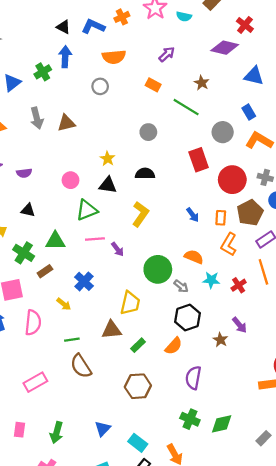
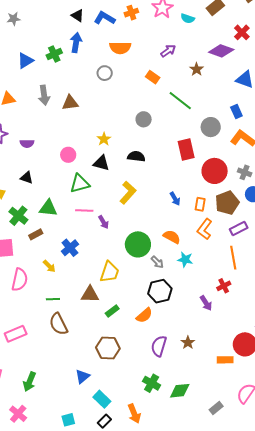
brown star: (202, 83) -> (197, 69), moved
red cross: (239, 285) -> (224, 286), moved
brown star: (220, 340) -> (188, 343), moved
blue triangle: (103, 429) -> (82, 377), moved

